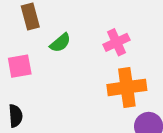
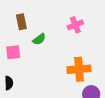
pink cross: (116, 42) -> (75, 25), moved

